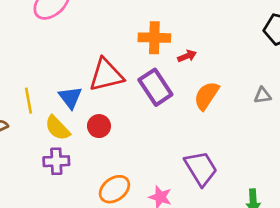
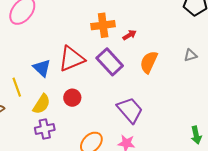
blue triangle: (70, 97) -> (42, 68), moved
yellow semicircle: (57, 128) -> (42, 104), turned -95
purple trapezoid: (201, 168) -> (130, 110), moved

